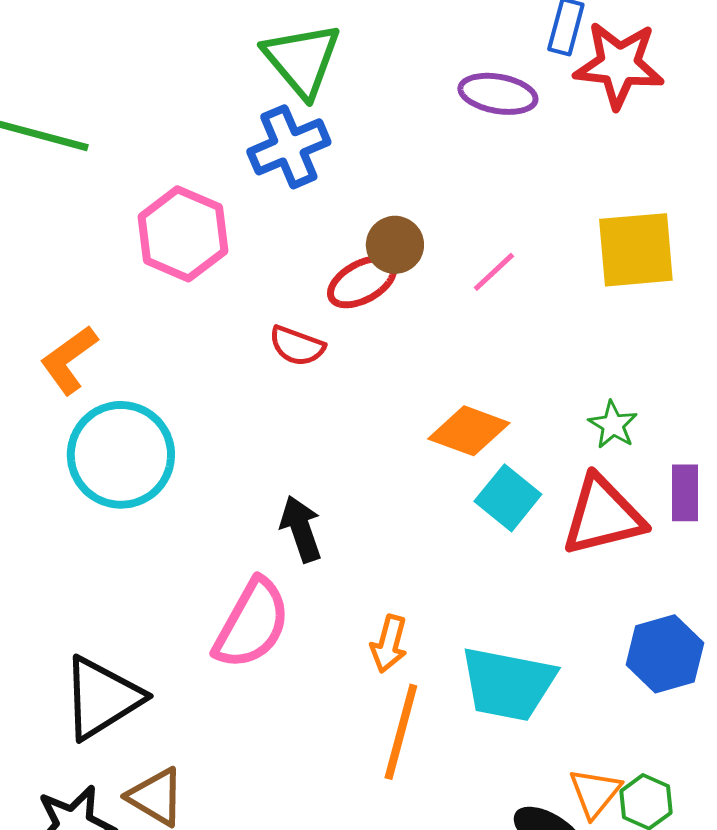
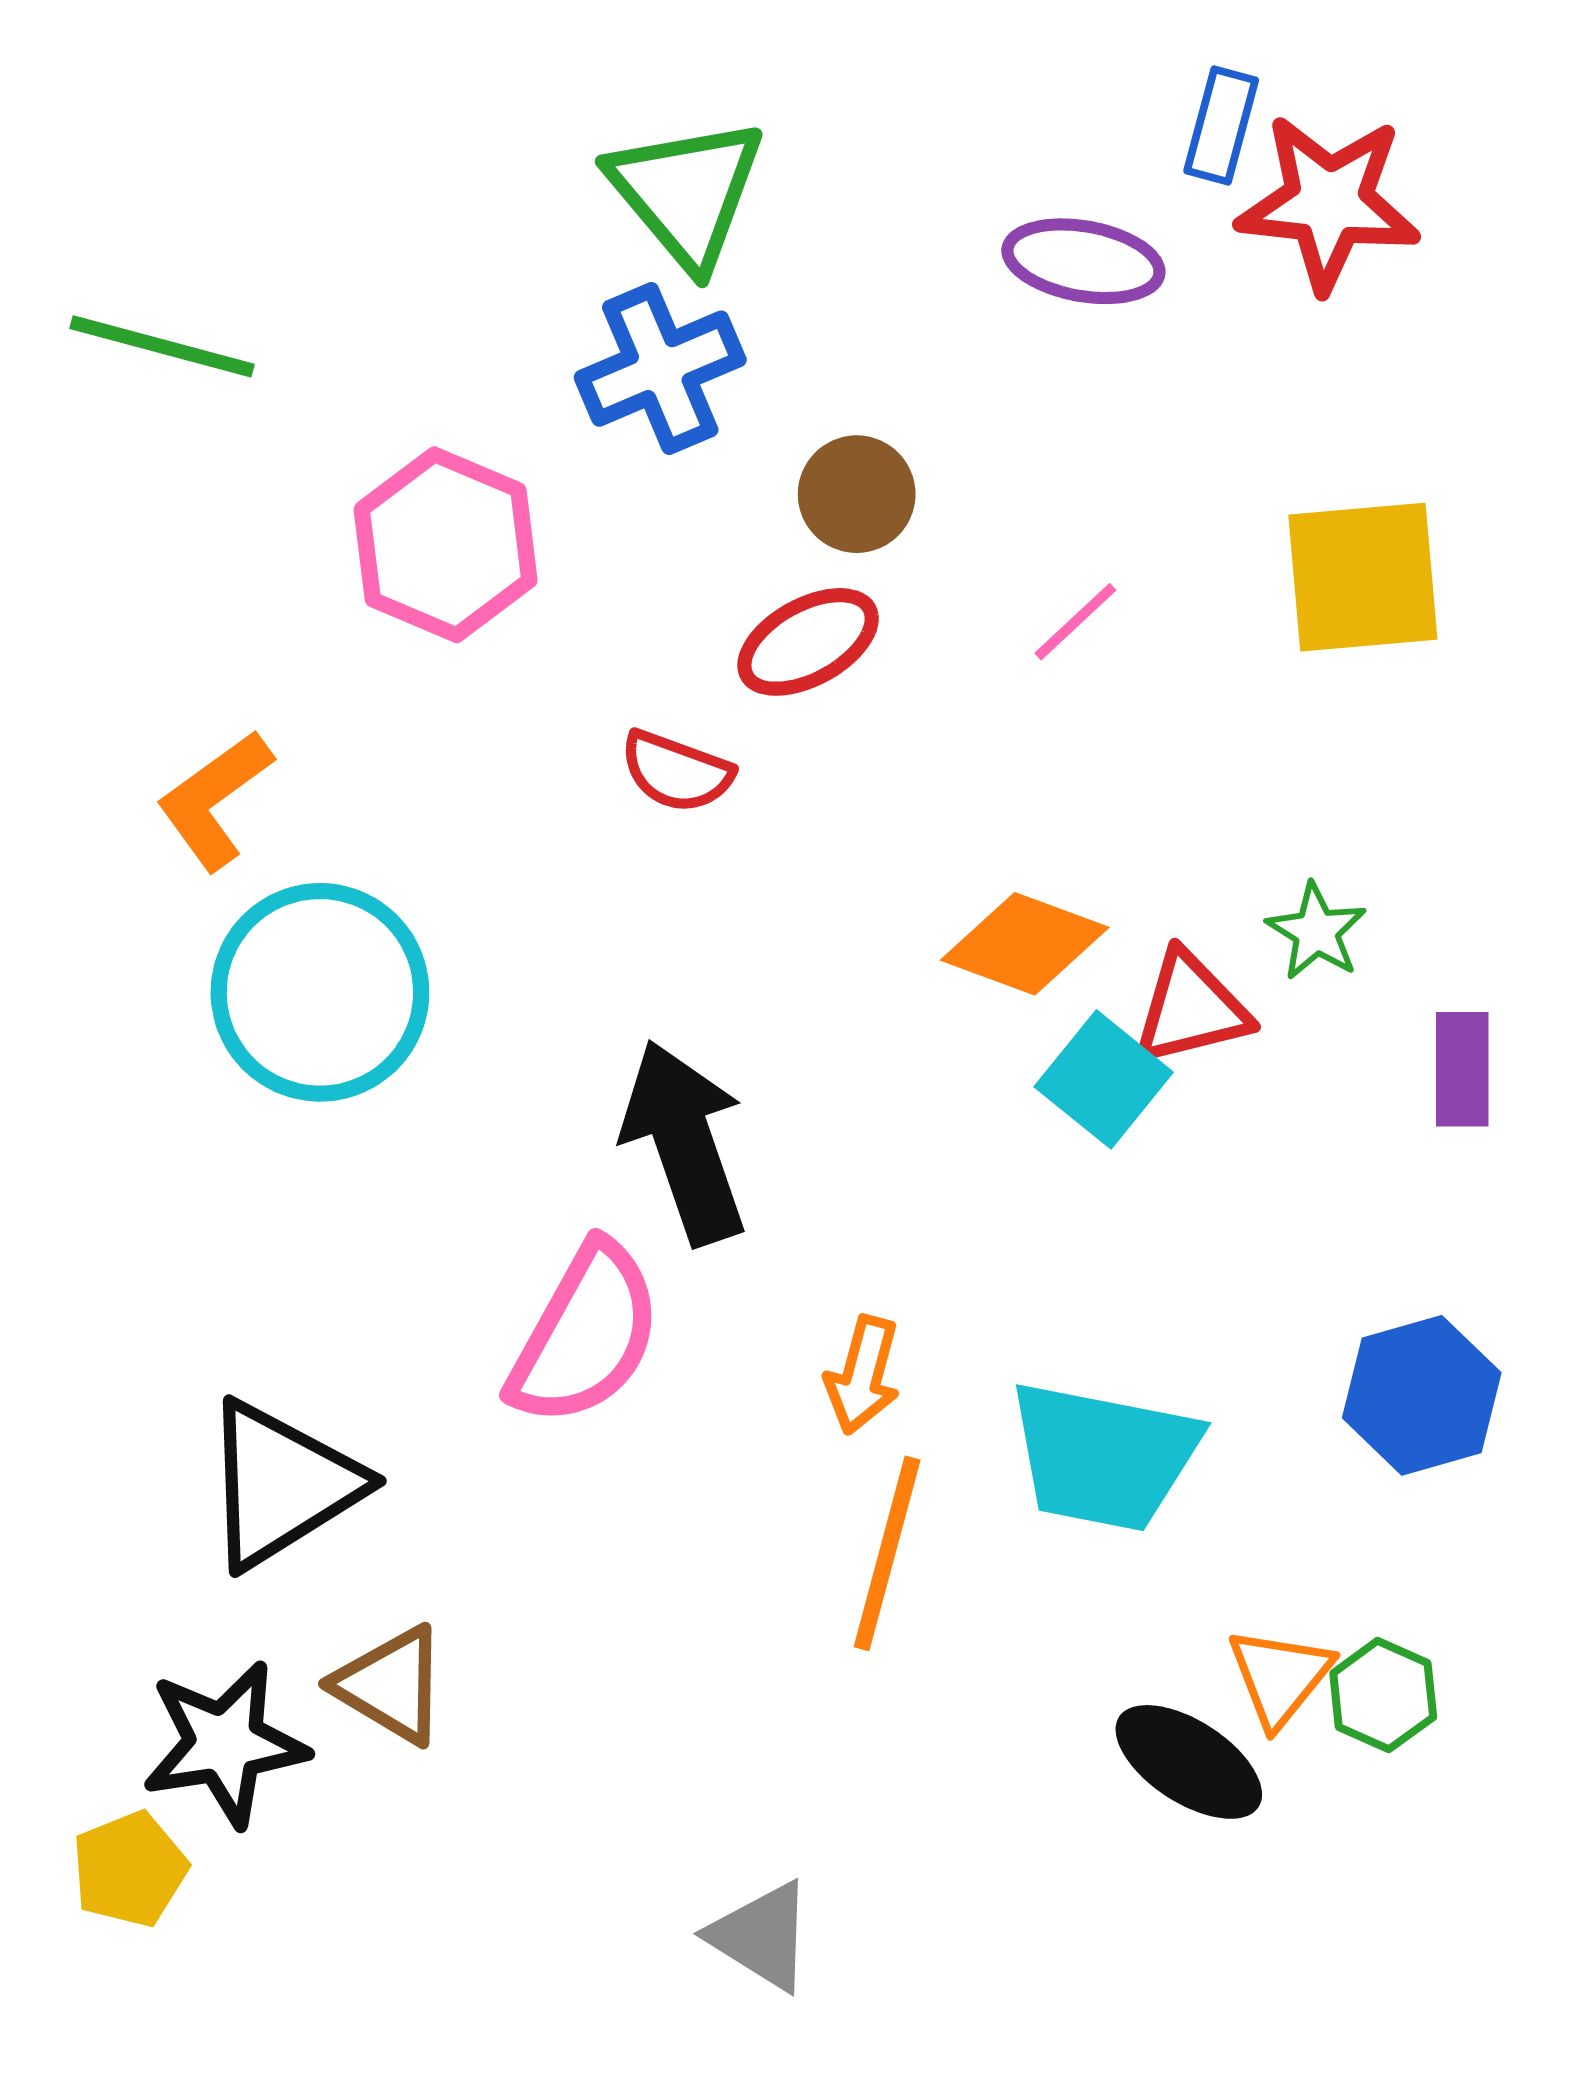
brown circle: (395, 245) -> (857, 494), moved
red triangle: (603, 516) -> (1191, 1009), moved, size x0.7
black arrow: (301, 529) -> (685, 1142), size x1.5

